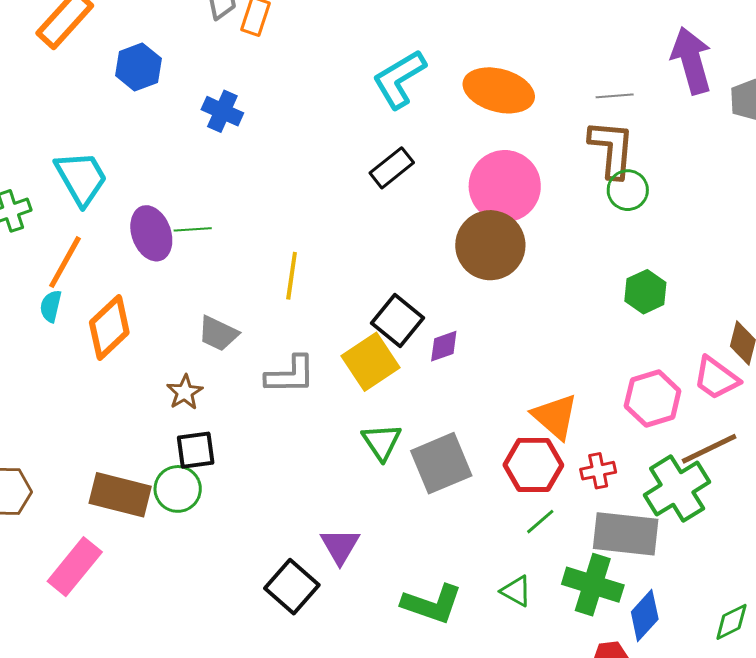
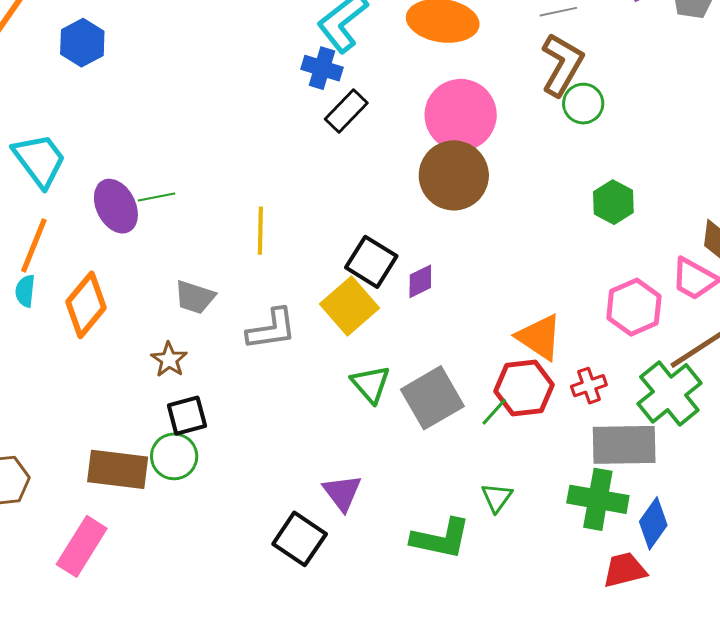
blue cross: (222, 111) -> (322, 68), moved
brown L-shape: (612, 149) -> (562, 65), turned 32
green line: (540, 522) -> (494, 412), moved
green triangle: (516, 591) -> (497, 498), moved, turned 44

